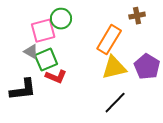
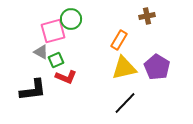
orange rectangle: (109, 40) -> (119, 40), size x0.7
green square: (46, 60) -> (56, 60), size x0.7

